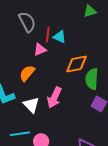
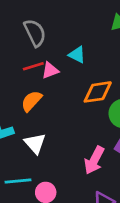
red line: (48, 34) -> (33, 66), moved, turned 63
pink arrow: (54, 98) -> (94, 160), moved

